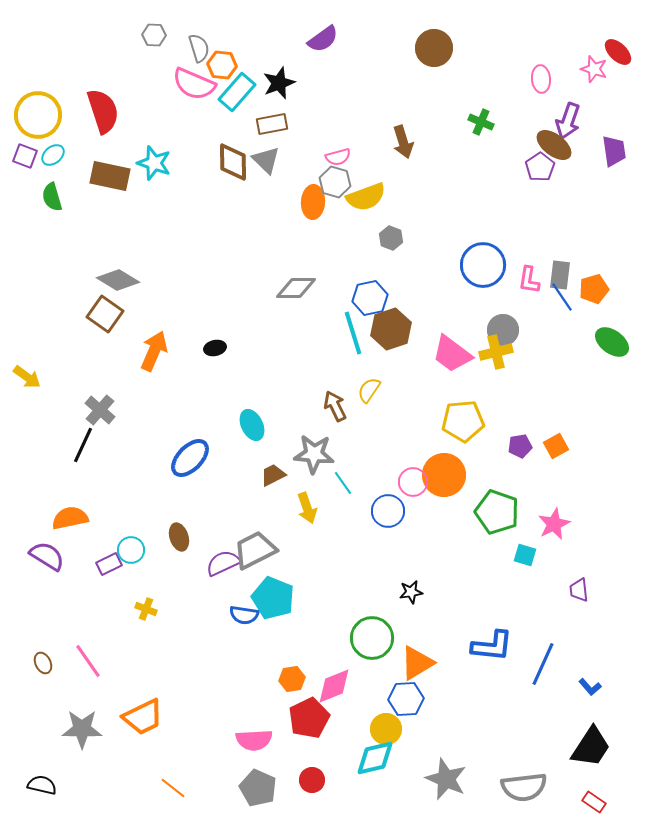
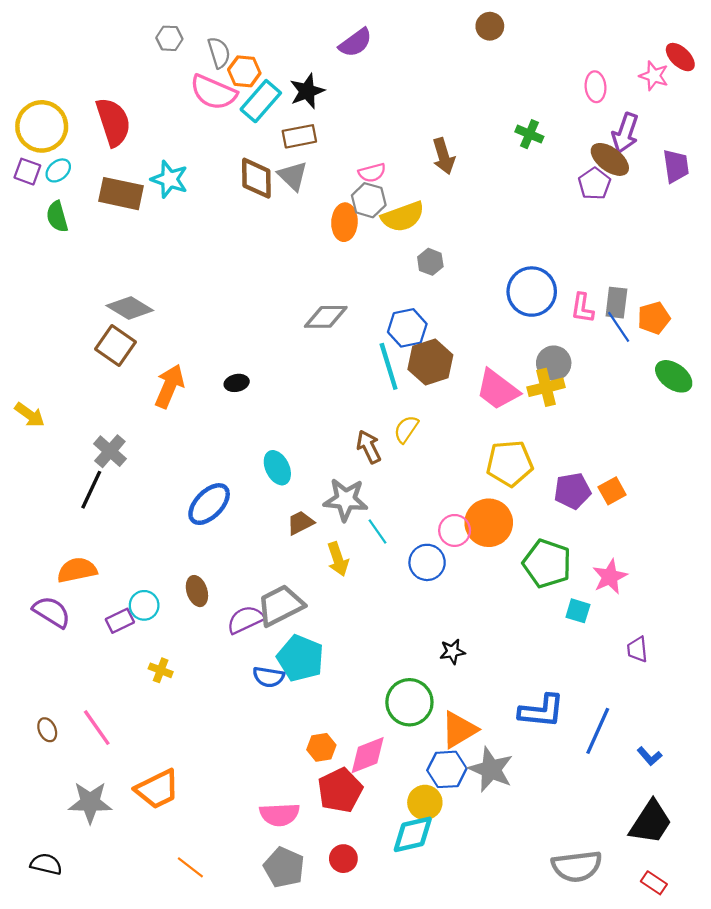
brown circle: (434, 48) -> (490, 26), moved, size x0.7
purple pentagon: (520, 446) -> (572, 491), size x1.4
gray star: (446, 779) -> (491, 769), moved

